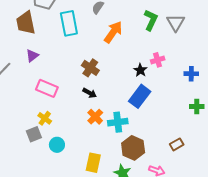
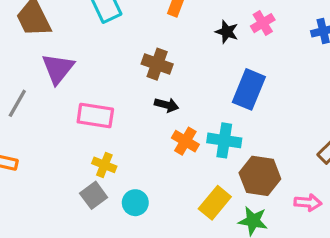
purple triangle: (32, 56) -> (58, 69), size x1.5
black star: (140, 70) -> (227, 32), moved
cyan cross: (118, 122) -> (224, 140), turned 30
yellow rectangle: (93, 163) -> (215, 203), moved, turned 42

